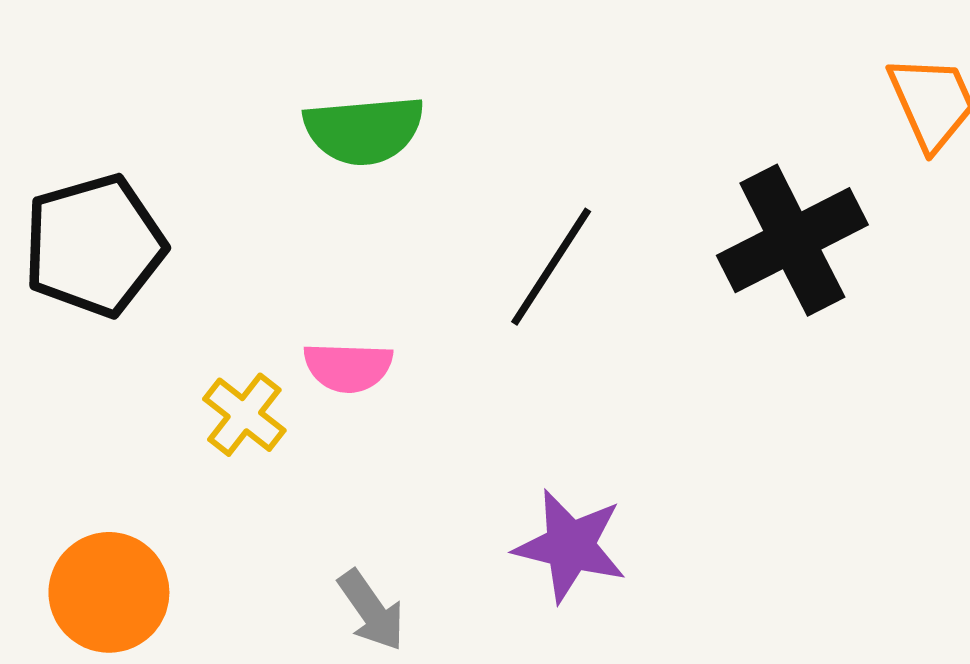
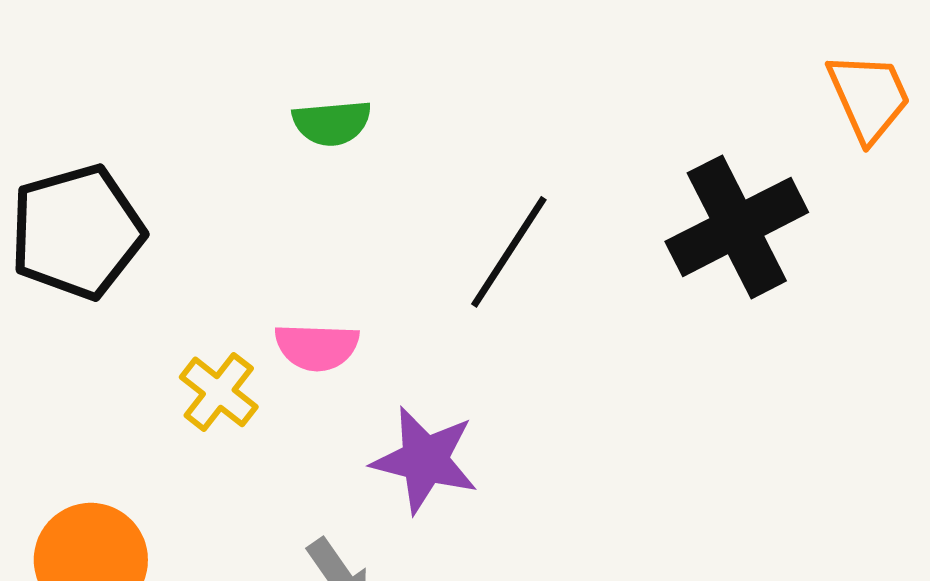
green semicircle: (364, 130) -> (332, 123), size x0.7
purple star: (570, 546) -> (425, 460), moved

